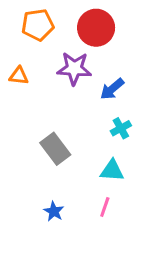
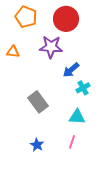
orange pentagon: (38, 25) -> (26, 17), turned 30
blue arrow: (112, 89) -> (71, 70), moved

